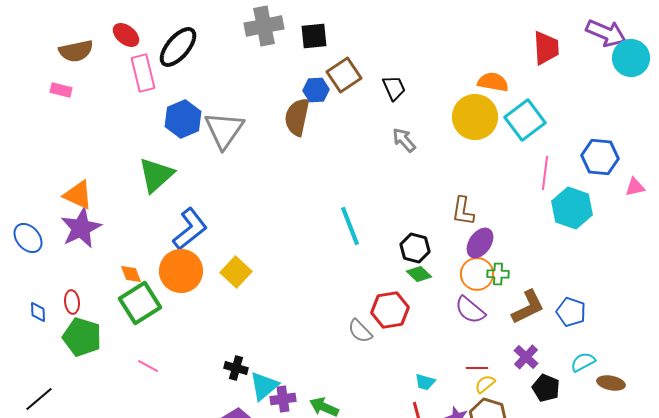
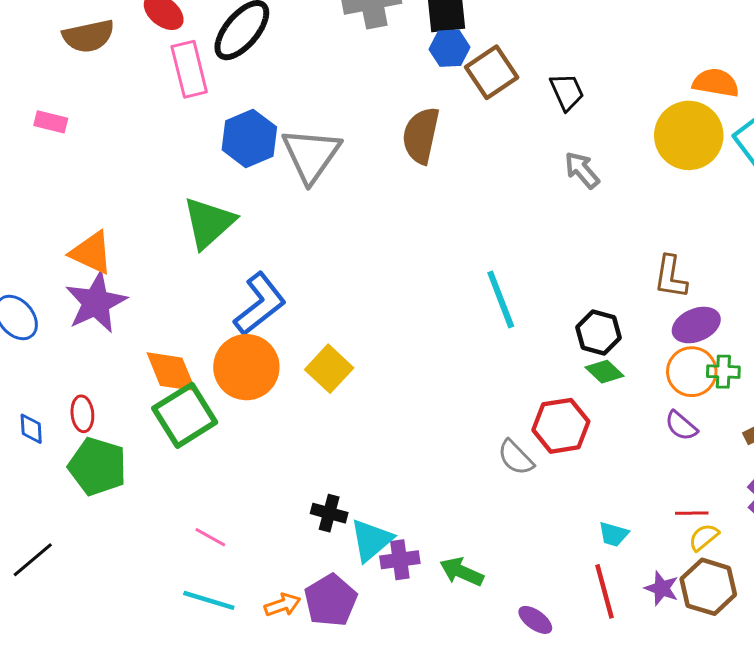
pink rectangle: (61, 90) -> (51, 122), moved
blue hexagon: (316, 90) -> (450, 48), moved
purple ellipse: (480, 243) -> (696, 325), turned 32
orange diamond: (131, 274) -> (171, 372), size x1.6
purple semicircle: (470, 310) -> (681, 426), size x0.7
pink line: (148, 366) -> (210, 537), moved

